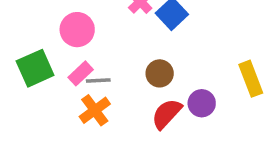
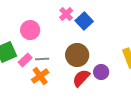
pink rectangle: (81, 73) -> (25, 60), moved
brown circle: (160, 73) -> (77, 55), size x1.5

